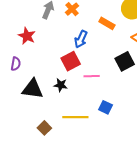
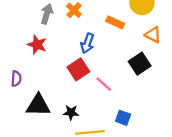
red star: (27, 36) -> (37, 45), moved
pink line: (92, 76) -> (104, 84), turned 49
black star: (61, 85) -> (71, 112), moved

